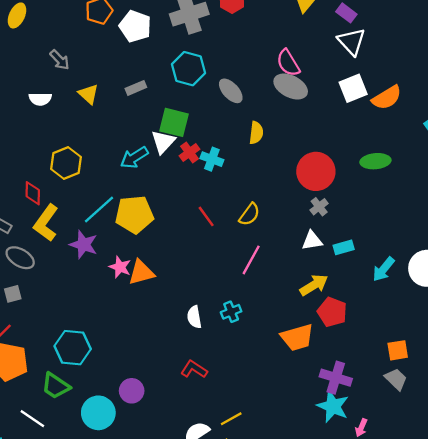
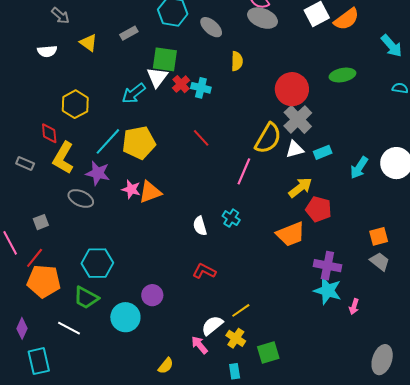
gray cross: (319, 207) -> (298, 119), size x1.8
yellow semicircle: (249, 214) -> (268, 138), moved, size x1.5
gray ellipse: (20, 258) -> (81, 199), moved
cyan cross: (231, 312) -> (231, 218), turned -30

